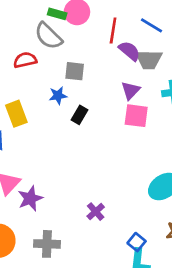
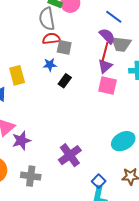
blue line: (151, 25) -> (114, 17), moved
red line: (113, 31) -> (105, 52), moved
gray semicircle: (48, 36) -> (47, 19), turned 30
red semicircle: (25, 60) -> (51, 39), moved
purple cross: (96, 212) -> (70, 155), size x1.6

